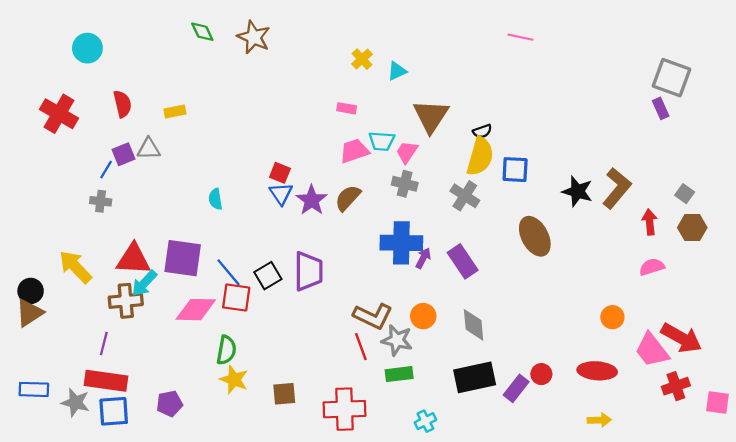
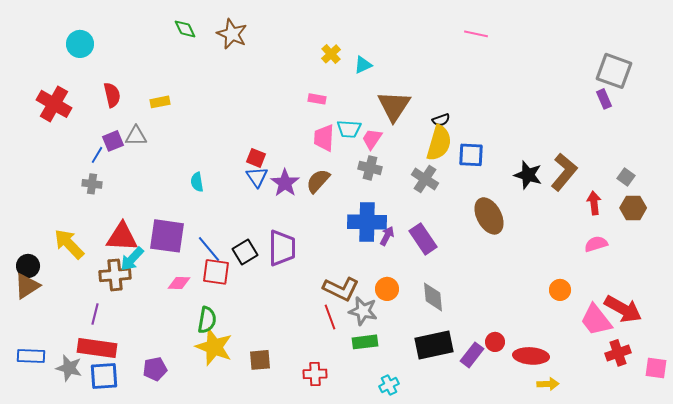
pink trapezoid: (354, 151) -> (324, 138), turned -68
pink diamond: (196, 310) -> (179, 283), size x0.6
red ellipse: (597, 371) -> (531, 356), moved
yellow star: (234, 380) -> (214, 347), size x1.4
red cross: (344, 409) -> (315, 374), size x0.6

